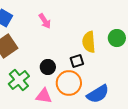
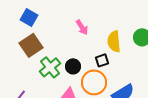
pink arrow: (45, 21) -> (82, 27), moved
green cross: (19, 80) -> (50, 67), moved

